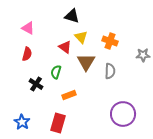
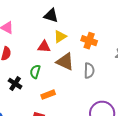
yellow triangle: (81, 37) -> (60, 37), turned 40
red triangle: (65, 47) -> (44, 47), turned -32
brown triangle: (86, 62) -> (65, 62), turned -36

